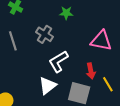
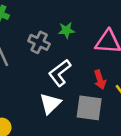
green star: (66, 13) -> (66, 30), moved

